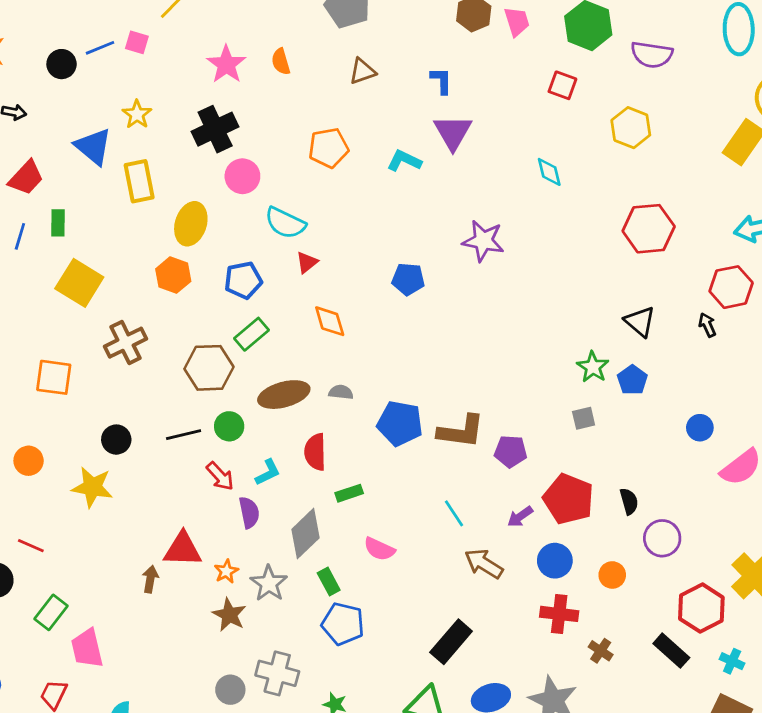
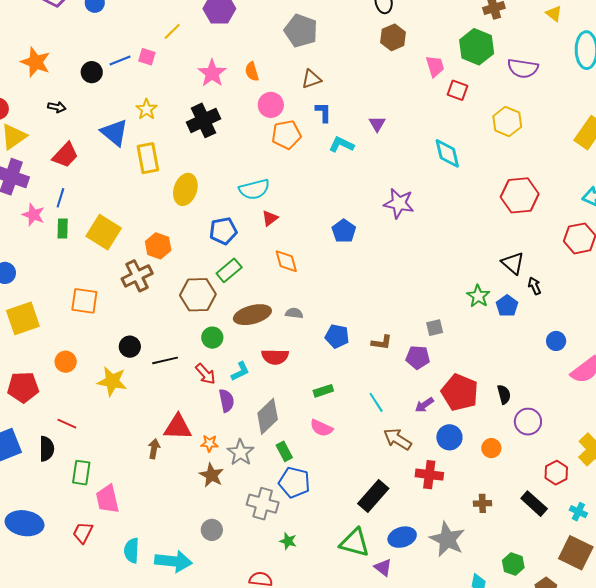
pink trapezoid: (517, 22) -> (435, 66), moved
blue L-shape: (441, 81) -> (323, 112), moved
purple triangle: (453, 132) -> (377, 124), size x0.6
cyan diamond: (549, 172) -> (447, 153), size x1.4
pink circle: (242, 176) -> (271, 105), moved
green rectangle: (58, 223) -> (63, 229), moved
cyan semicircle: (285, 223) -> (254, 189), turned -40
orange hexagon: (173, 275) -> (158, 246), moved
blue pentagon: (408, 279) -> (344, 231), turned 30
black arrow: (707, 325) -> (535, 286), moved
gray square: (584, 418) -> (435, 328), moved
blue pentagon: (400, 423) -> (337, 336), size x0.7
brown L-shape: (461, 431) -> (382, 342), size x0.6
black line: (184, 435) -> (165, 360), moved
red semicircle: (315, 452) -> (275, 357), turned -88
green rectangle: (349, 493) -> (323, 391), moved
orange star: (226, 571) -> (209, 443), turned 30
red hexagon: (701, 608) -> (556, 473), size x0.7
green rectangle: (51, 612) -> (81, 473), turned -30
red cross: (559, 614) -> (429, 475), moved
brown cross: (601, 651) -> (482, 503), turned -36
gray cross: (277, 673) -> (263, 504), moved

